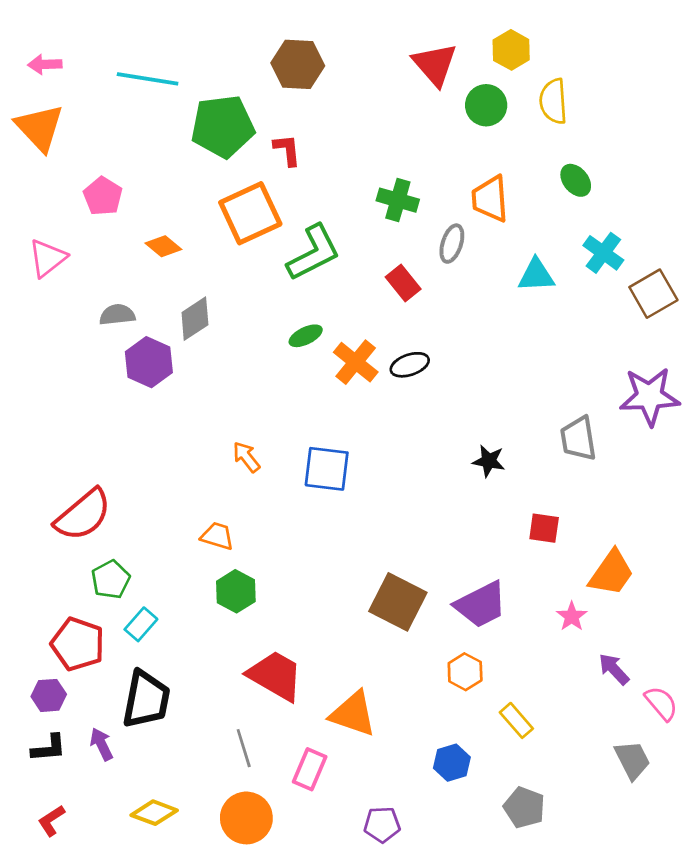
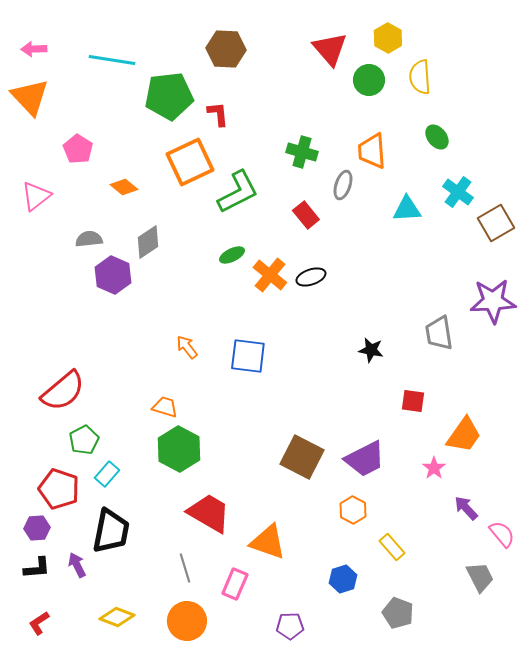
green hexagon: (236, 591) -> (179, 449), size x1.4

